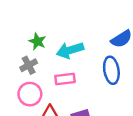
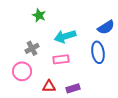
green star: (37, 41) -> (39, 15), moved
pink circle: (30, 94) -> (22, 71), moved

